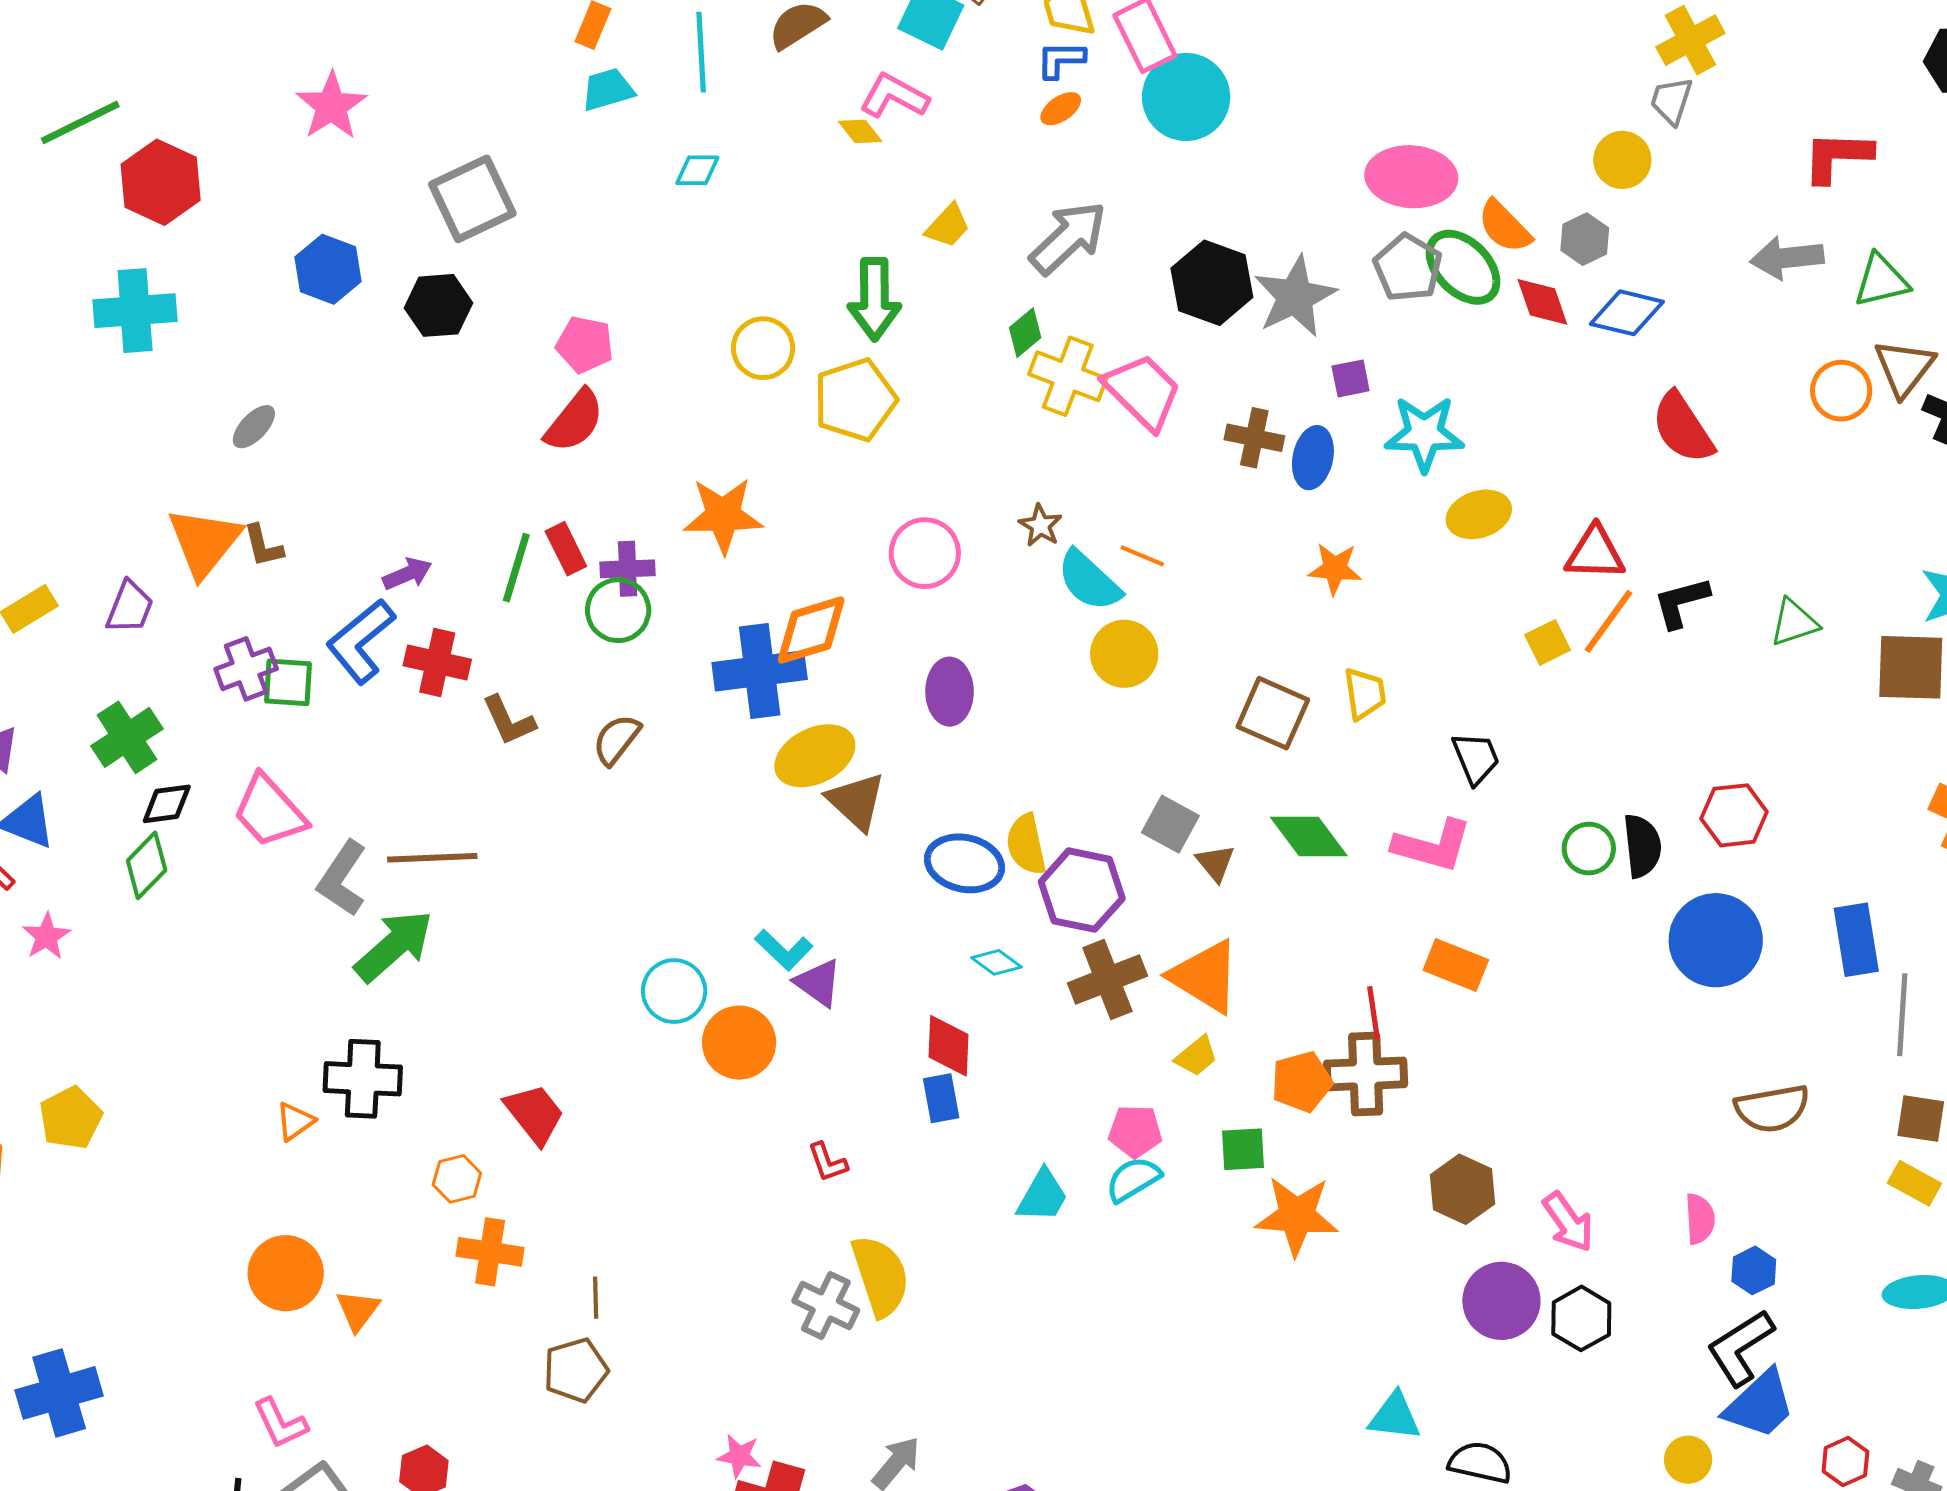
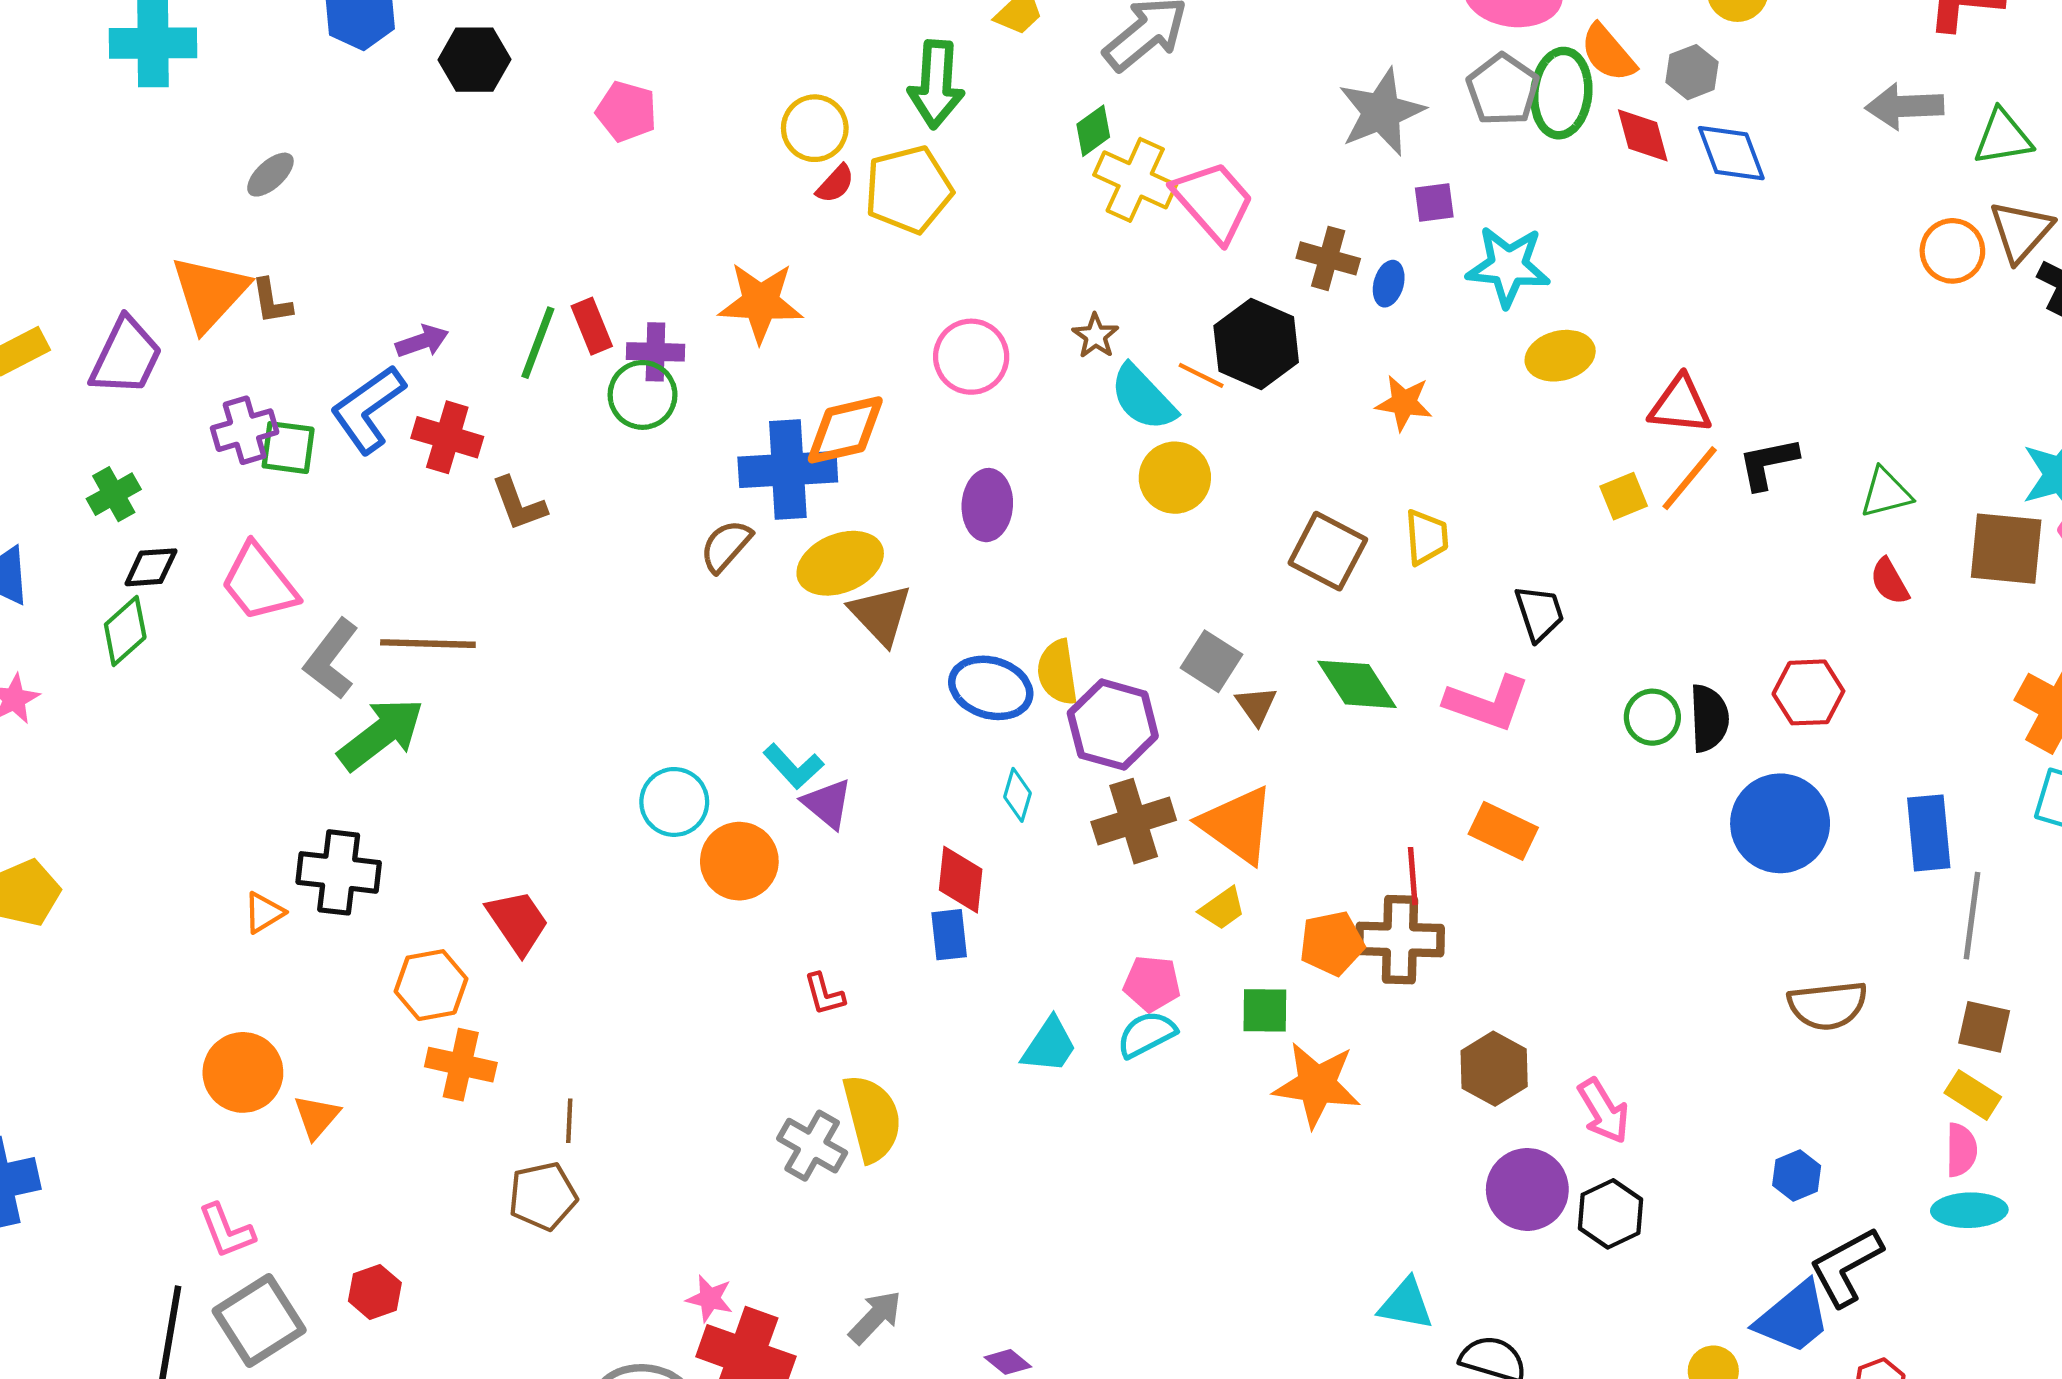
green ellipse: (1463, 267) -> (1561, 93), turned 46
black hexagon: (1212, 283) -> (1256, 344), moved
blue diamond: (1627, 313) -> (1731, 153), turned 52
red semicircle: (574, 421) -> (835, 184), moved, size x0.6
red semicircle: (1683, 428) -> (1890, 581), moved, size x0.6
blue ellipse: (1313, 458) -> (1389, 284), size x0.7
purple trapezoid: (130, 607) -> (126, 357), size x1.4
green cross: (127, 737) -> (114, 494), size x0.7
brown semicircle: (616, 739) -> (726, 546), moved
cyan diamond: (996, 962) -> (1017, 795), turned 66
orange hexagon: (457, 1179) -> (431, 985), size x1.4
pink semicircle: (1700, 1219) -> (1961, 1150), moved
black L-shape: (1740, 1348) -> (1846, 1267), moved

